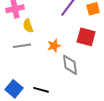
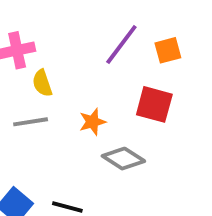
gray diamond: (70, 65) -> (123, 159), turned -50

